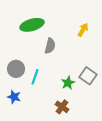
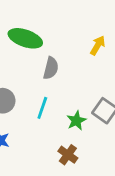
green ellipse: (32, 25) -> (25, 38), turned 35
cyan line: (35, 77) -> (42, 108), moved

